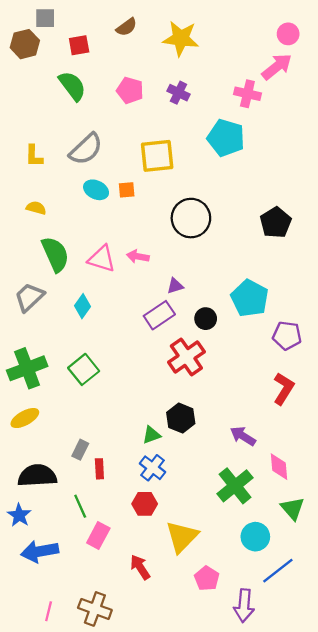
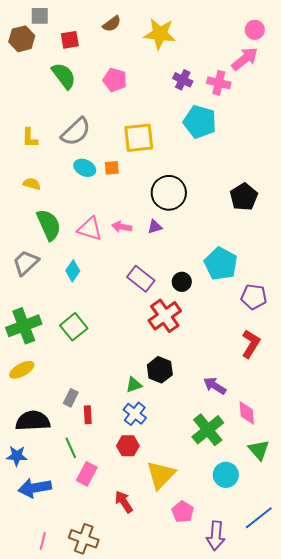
purple cross: (179, 93) -> (183, 80), moved
purple triangle: (175, 286) -> (155, 227), moved
purple rectangle: (159, 315) -> (141, 279), turned 72
blue star: (19, 515) -> (17, 456), turned -30
blue line: (278, 571) -> (259, 518), moved

